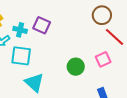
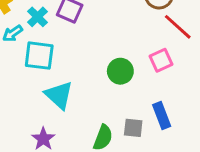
cyan cross: (20, 30) -> (37, 17), turned 32

